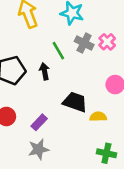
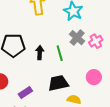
green line: (58, 51) -> (60, 53), moved
black trapezoid: (75, 102) -> (58, 83), turned -45

